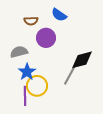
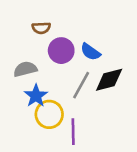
blue semicircle: (59, 15) -> (90, 52), moved
gray line: (70, 75) -> (81, 85), moved
purple line: (25, 96) -> (73, 132), moved

